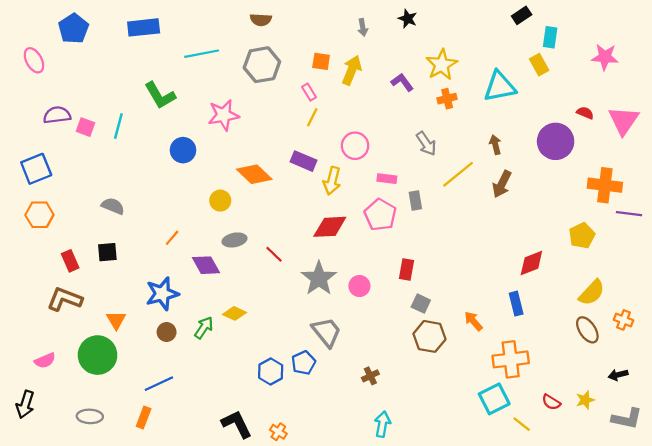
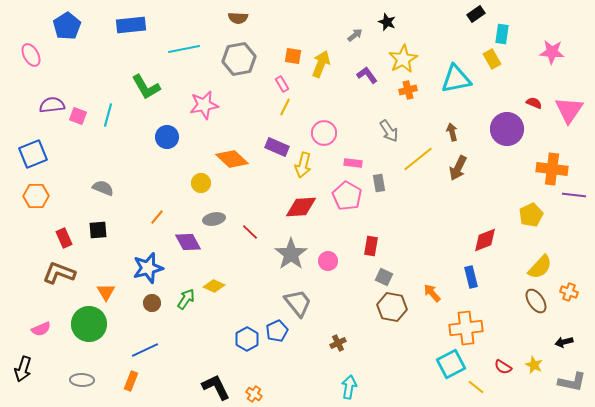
black star: (408, 19) -> (387, 22), moved
gray arrow: (363, 27) -> (355, 35), moved, turned -119
yellow star: (585, 400) -> (534, 365), turned -30

